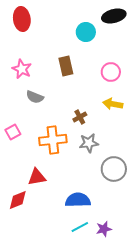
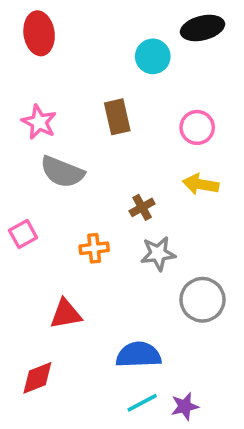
gray semicircle: (35, 97) -> (62, 172), size x1.4
orange cross: (53, 140) -> (94, 248), size x0.6
red diamond: (18, 200) -> (37, 378), moved

